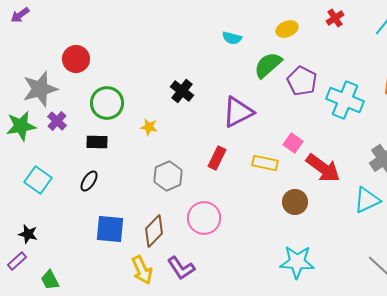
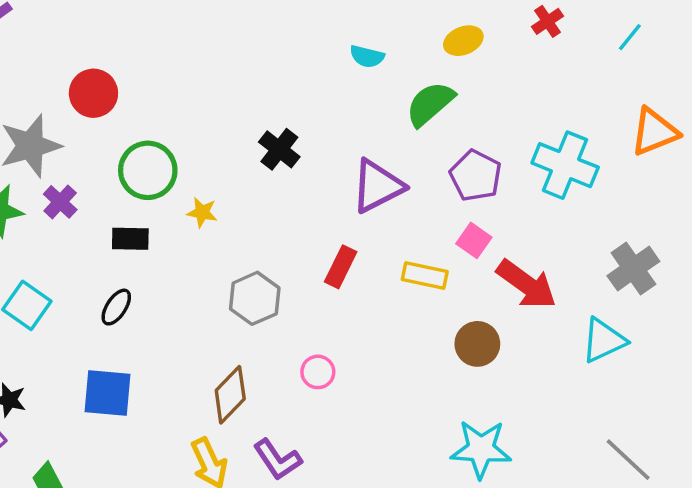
purple pentagon: (302, 81) -> (476, 176), moved
yellow star: (149, 127) -> (202, 212), moved
pink circle: (204, 218) -> (318, 372), size x0.6
blue square: (110, 229) -> (107, 393), moved

